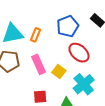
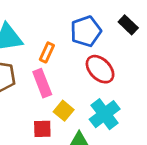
orange rectangle: (36, 35) -> (47, 52), moved
yellow square: (59, 72) -> (64, 111), moved

